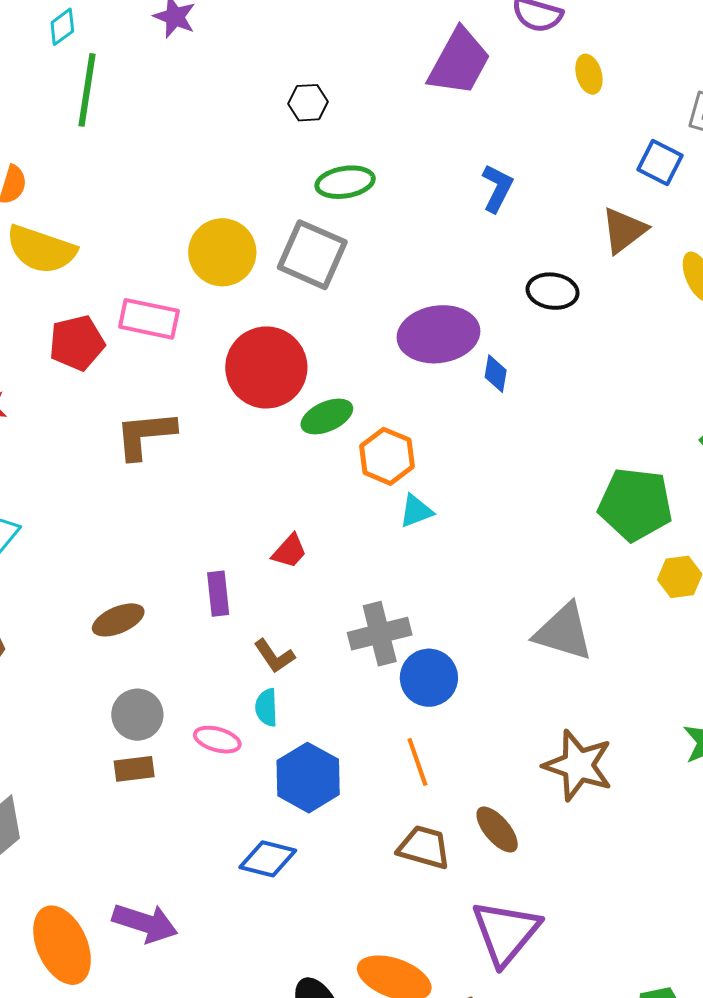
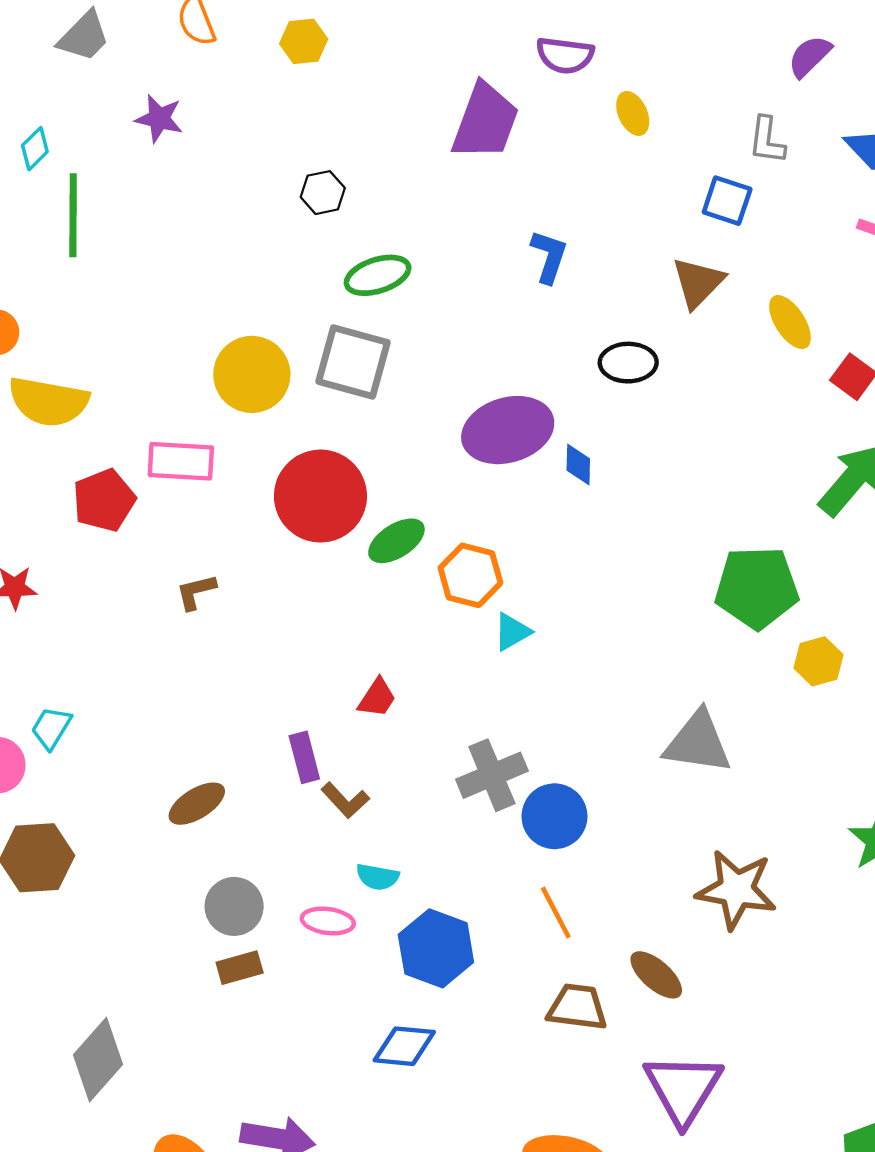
brown L-shape: (145, 435) -> (196, 592), size x0.6
brown L-shape: (274, 656) -> (345, 800), moved
cyan semicircle: (266, 707) -> (378, 877), turned -69

